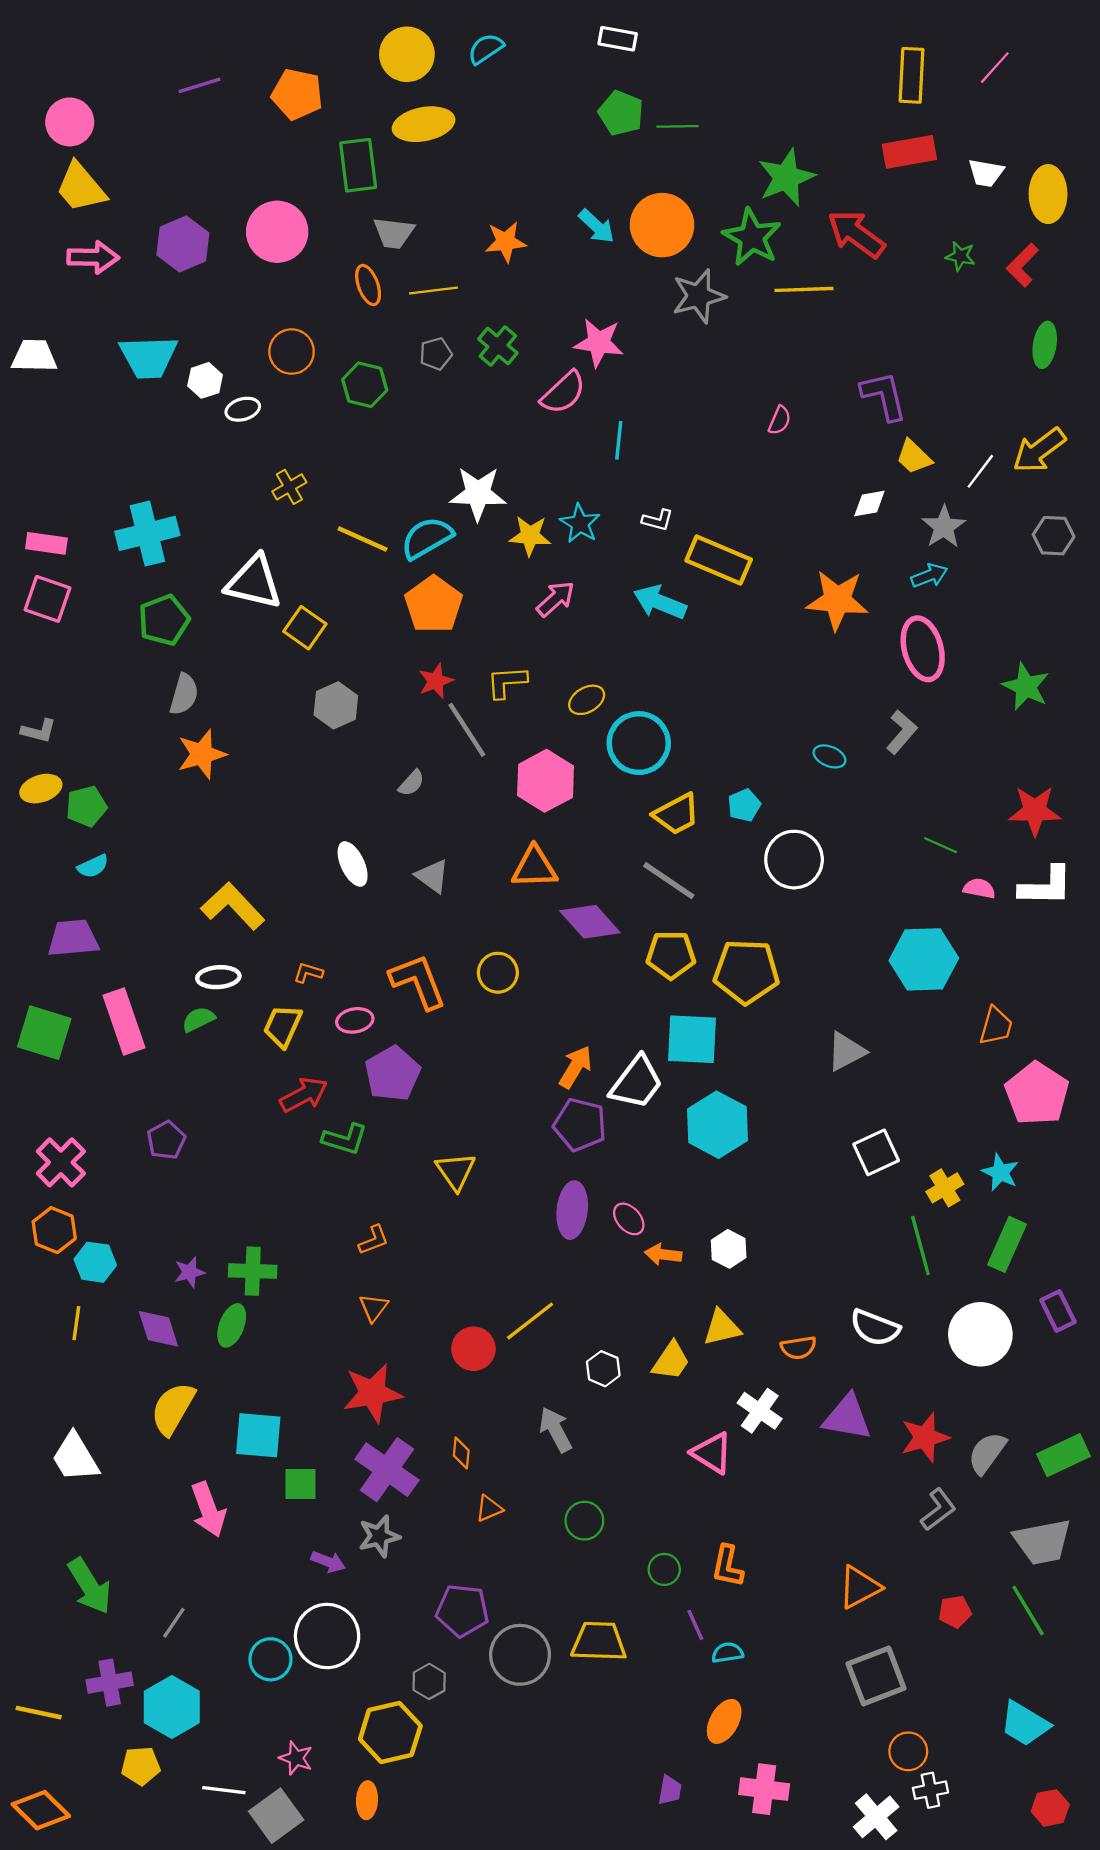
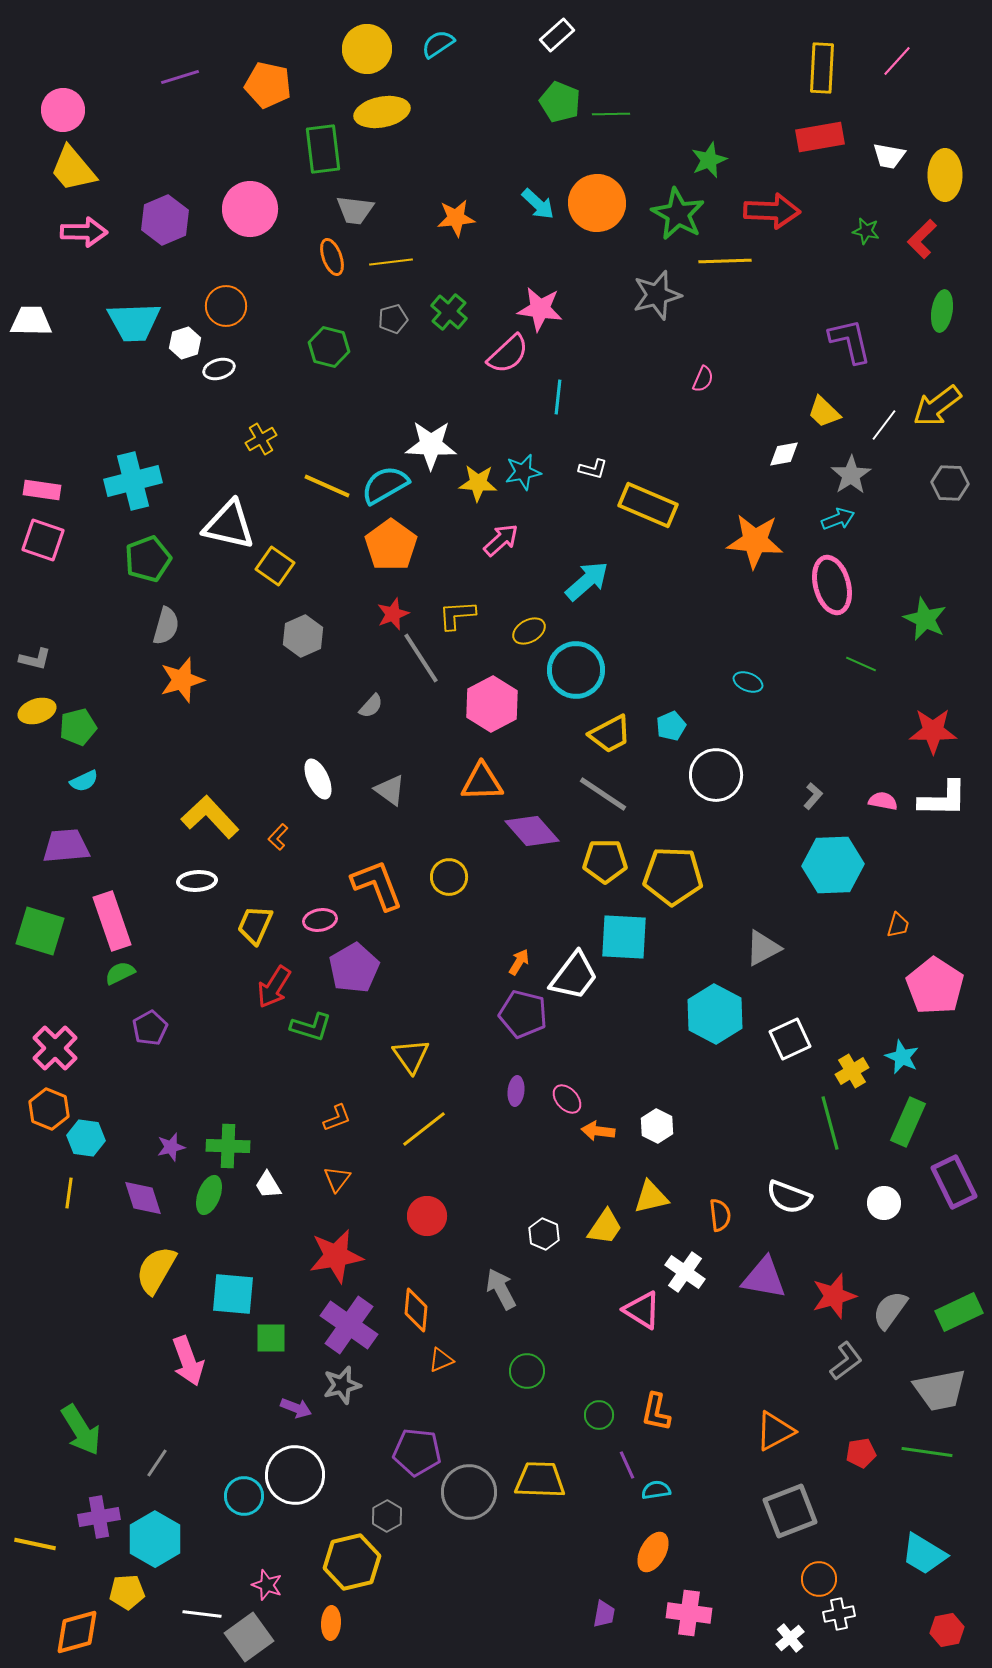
white rectangle: (618, 39) -> (557, 35), turned -52
green star: (786, 177) -> (709, 160), size x0.7
red arrow: (856, 234) -> (772, 211), turned 146
gray star: (699, 296) -> (657, 295), moved
orange circle: (292, 352) -> (226, 306), moved
purple L-shape: (884, 396) -> (850, 341), moved
cyan star: (580, 523) -> (523, 472), turned 30
cyan arrow: (660, 602) -> (587, 581), moved, turned 117
gray L-shape: (902, 732) -> (813, 796), moved, size x0.7
green line: (940, 845) -> (861, 664), moved
orange L-shape: (308, 973) -> (278, 837), moved, turned -64
green semicircle: (198, 1019) -> (120, 973), moved
orange trapezoid: (996, 1026) -> (898, 925), size x0.7
orange arrow: (576, 1067) -> (519, 962), size x0.7
red arrow: (304, 1095) -> (274, 987), turned 150
cyan hexagon: (717, 1125) -> (715, 1014), moved
purple ellipse: (572, 1210) -> (516, 1091), size x0.6
purple rectangle: (1058, 1311) -> (954, 1182), size x1.4
yellow line: (530, 1321) -> (424, 1129), moved
white circle: (980, 1334) -> (884, 1203), size x0.6
orange semicircle: (798, 1348) -> (720, 1215), turned -88
orange diamond: (461, 1453) -> (416, 1310), size x1.5
white trapezoid: (75, 1457) -> (268, 1185), moved, size x0.6
green line: (1028, 1610) -> (927, 1452), turned -51
orange diamond: (41, 1810) -> (77, 1632), moved, turned -60
white cross: (876, 1817) -> (790, 1638), size x0.7

